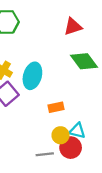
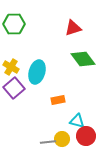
yellow circle: (60, 135) -> (62, 139), moved
red circle: (71, 148) -> (86, 136), moved

